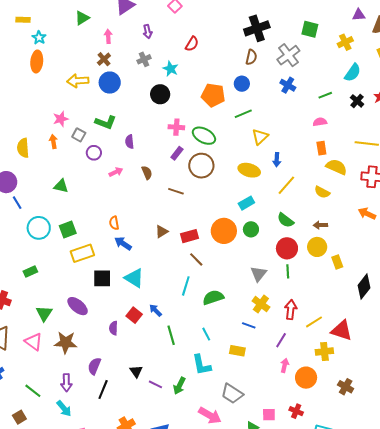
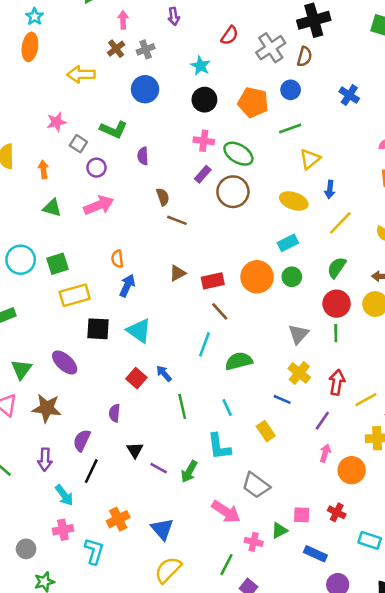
gray cross: (288, 55) -> (271, 48), moved
gray cross: (144, 59) -> (146, 49), moved
blue circle: (110, 83) -> (145, 89), moved
black circle: (160, 94) -> (204, 100), moved
orange arrow: (53, 142) -> (43, 169), moved
pink arrow: (116, 172) -> (99, 205), moved, size x1.6
brown line: (176, 191) -> (177, 220), moved
green semicircle: (286, 220) -> (337, 268), turned 84
blue arrow: (123, 243) -> (127, 286), turned 78
purple semicircle: (113, 328) -> (114, 413), moved
yellow rectangle: (237, 351) -> (266, 431), turned 42
cyan arrow: (64, 409) -> (64, 495), moved

